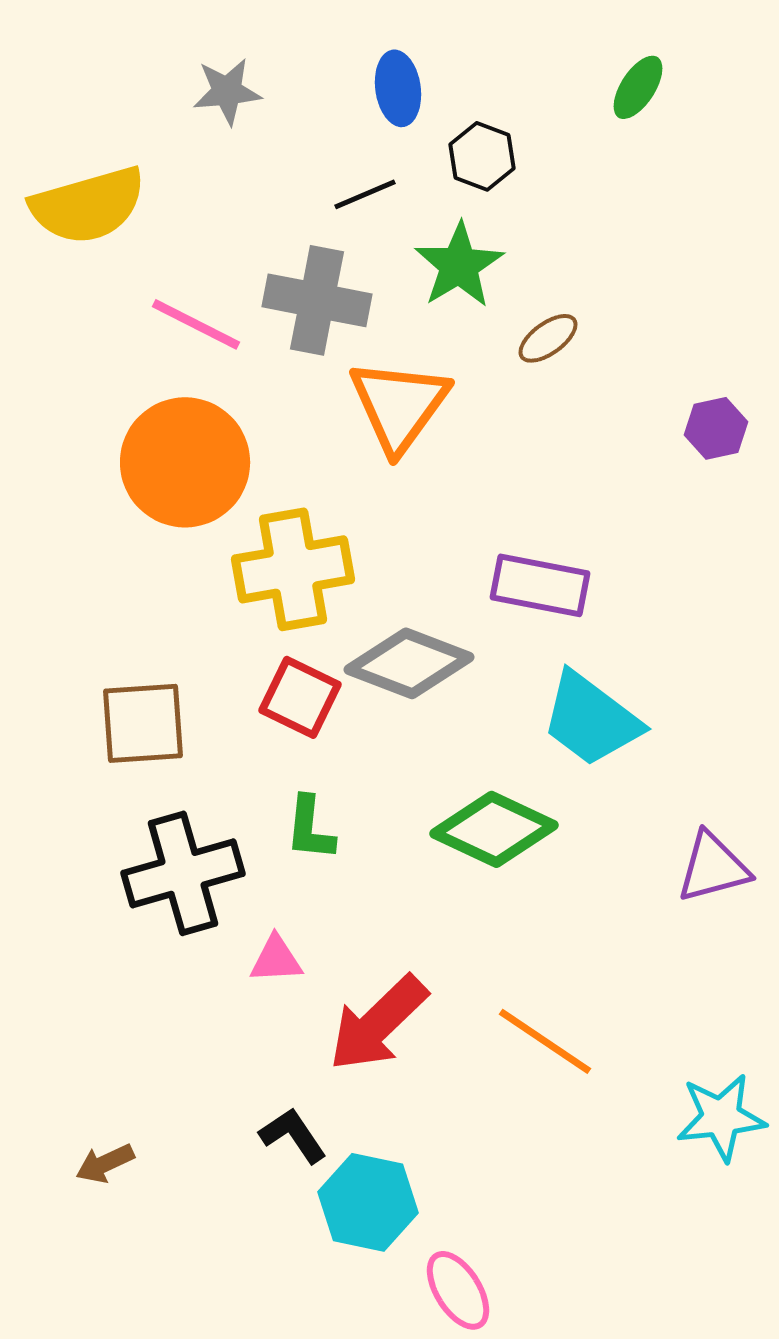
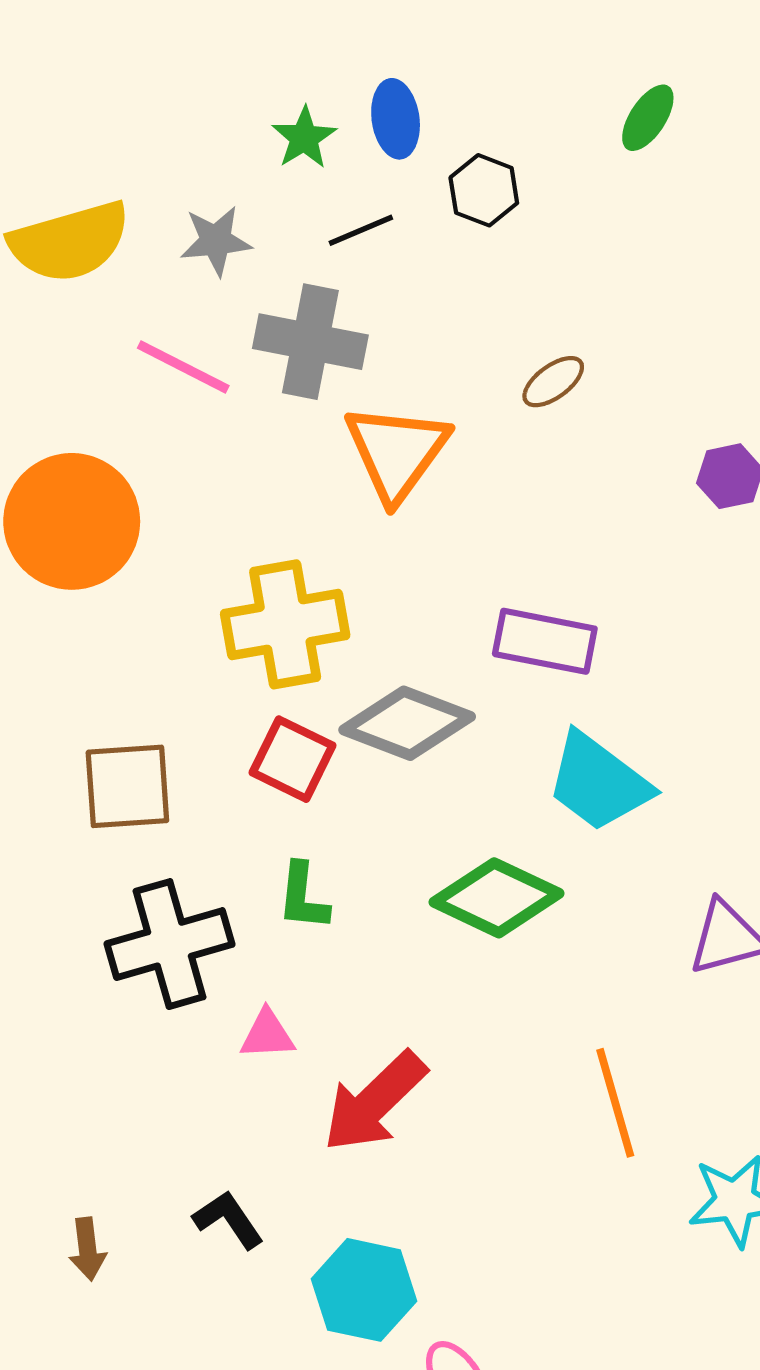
gray star: (227, 91) -> (216, 241), moved
green star: (459, 265) -> (304, 138), moved, size x0.7
orange circle: (185, 462) -> (72, 521), moved
orange line: (545, 1041) -> (615, 1103), moved, turned 40
black L-shape: (293, 1135) -> (228, 1220), moved
brown arrow: (105, 1163) -> (87, 1249), turned -72

